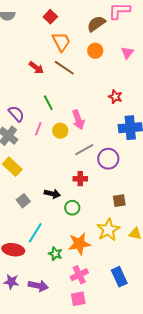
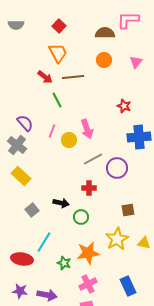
brown semicircle: (96, 24) -> (105, 33), turned 36
orange trapezoid: (61, 42) -> (58, 53), moved
brown line: (64, 68) -> (73, 77), turned -40
green line: (48, 103) -> (57, 100), moved
pink line: (38, 129) -> (52, 131), moved

